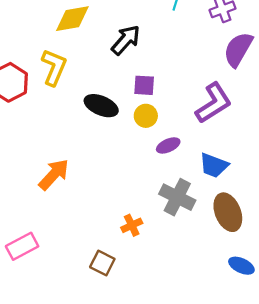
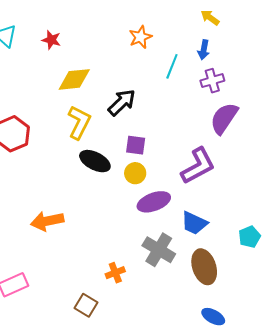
yellow L-shape: (54, 67) -> (79, 122), moved
purple ellipse: (168, 145) -> (154, 202), size x1.5
orange arrow: (54, 174) -> (47, 221), turned -148

